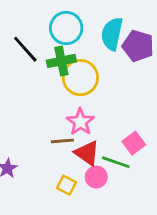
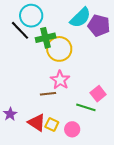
cyan circle: (66, 28) -> (31, 16), moved
cyan semicircle: (112, 34) -> (80, 18), turned -145
red triangle: (87, 153) -> (37, 122), moved
pink circle: (96, 177) -> (72, 129), moved

